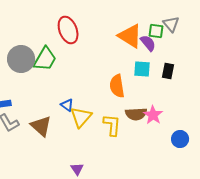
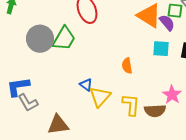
orange semicircle: (117, 86) -> (127, 66), moved, size x0.7
brown semicircle: (136, 114) -> (155, 111), moved
brown triangle: (41, 126) -> (58, 125), moved, turned -50

